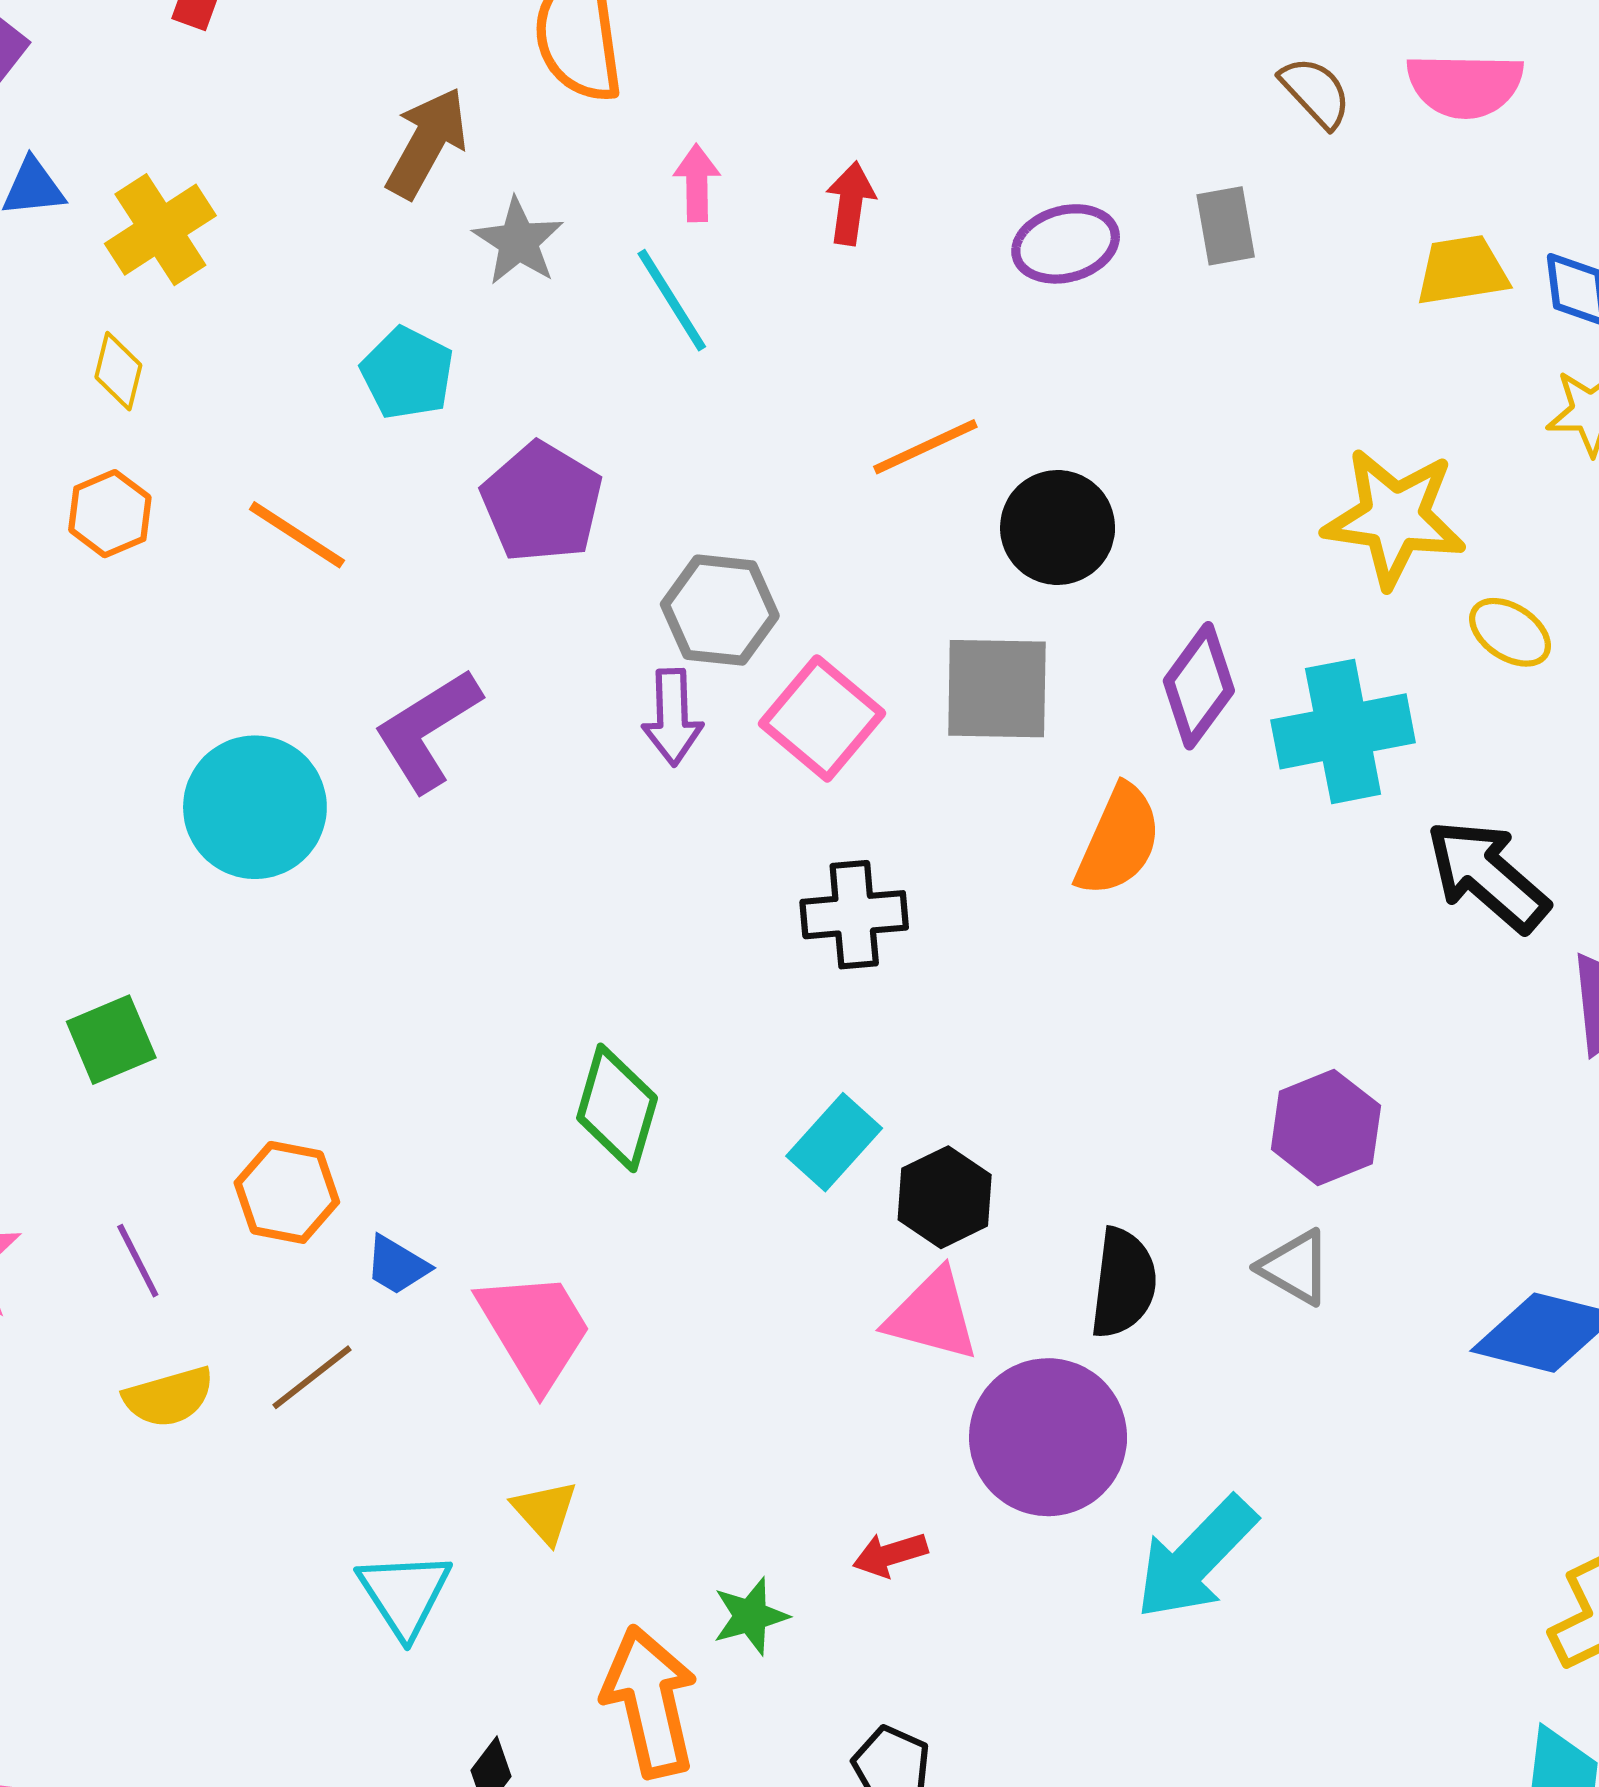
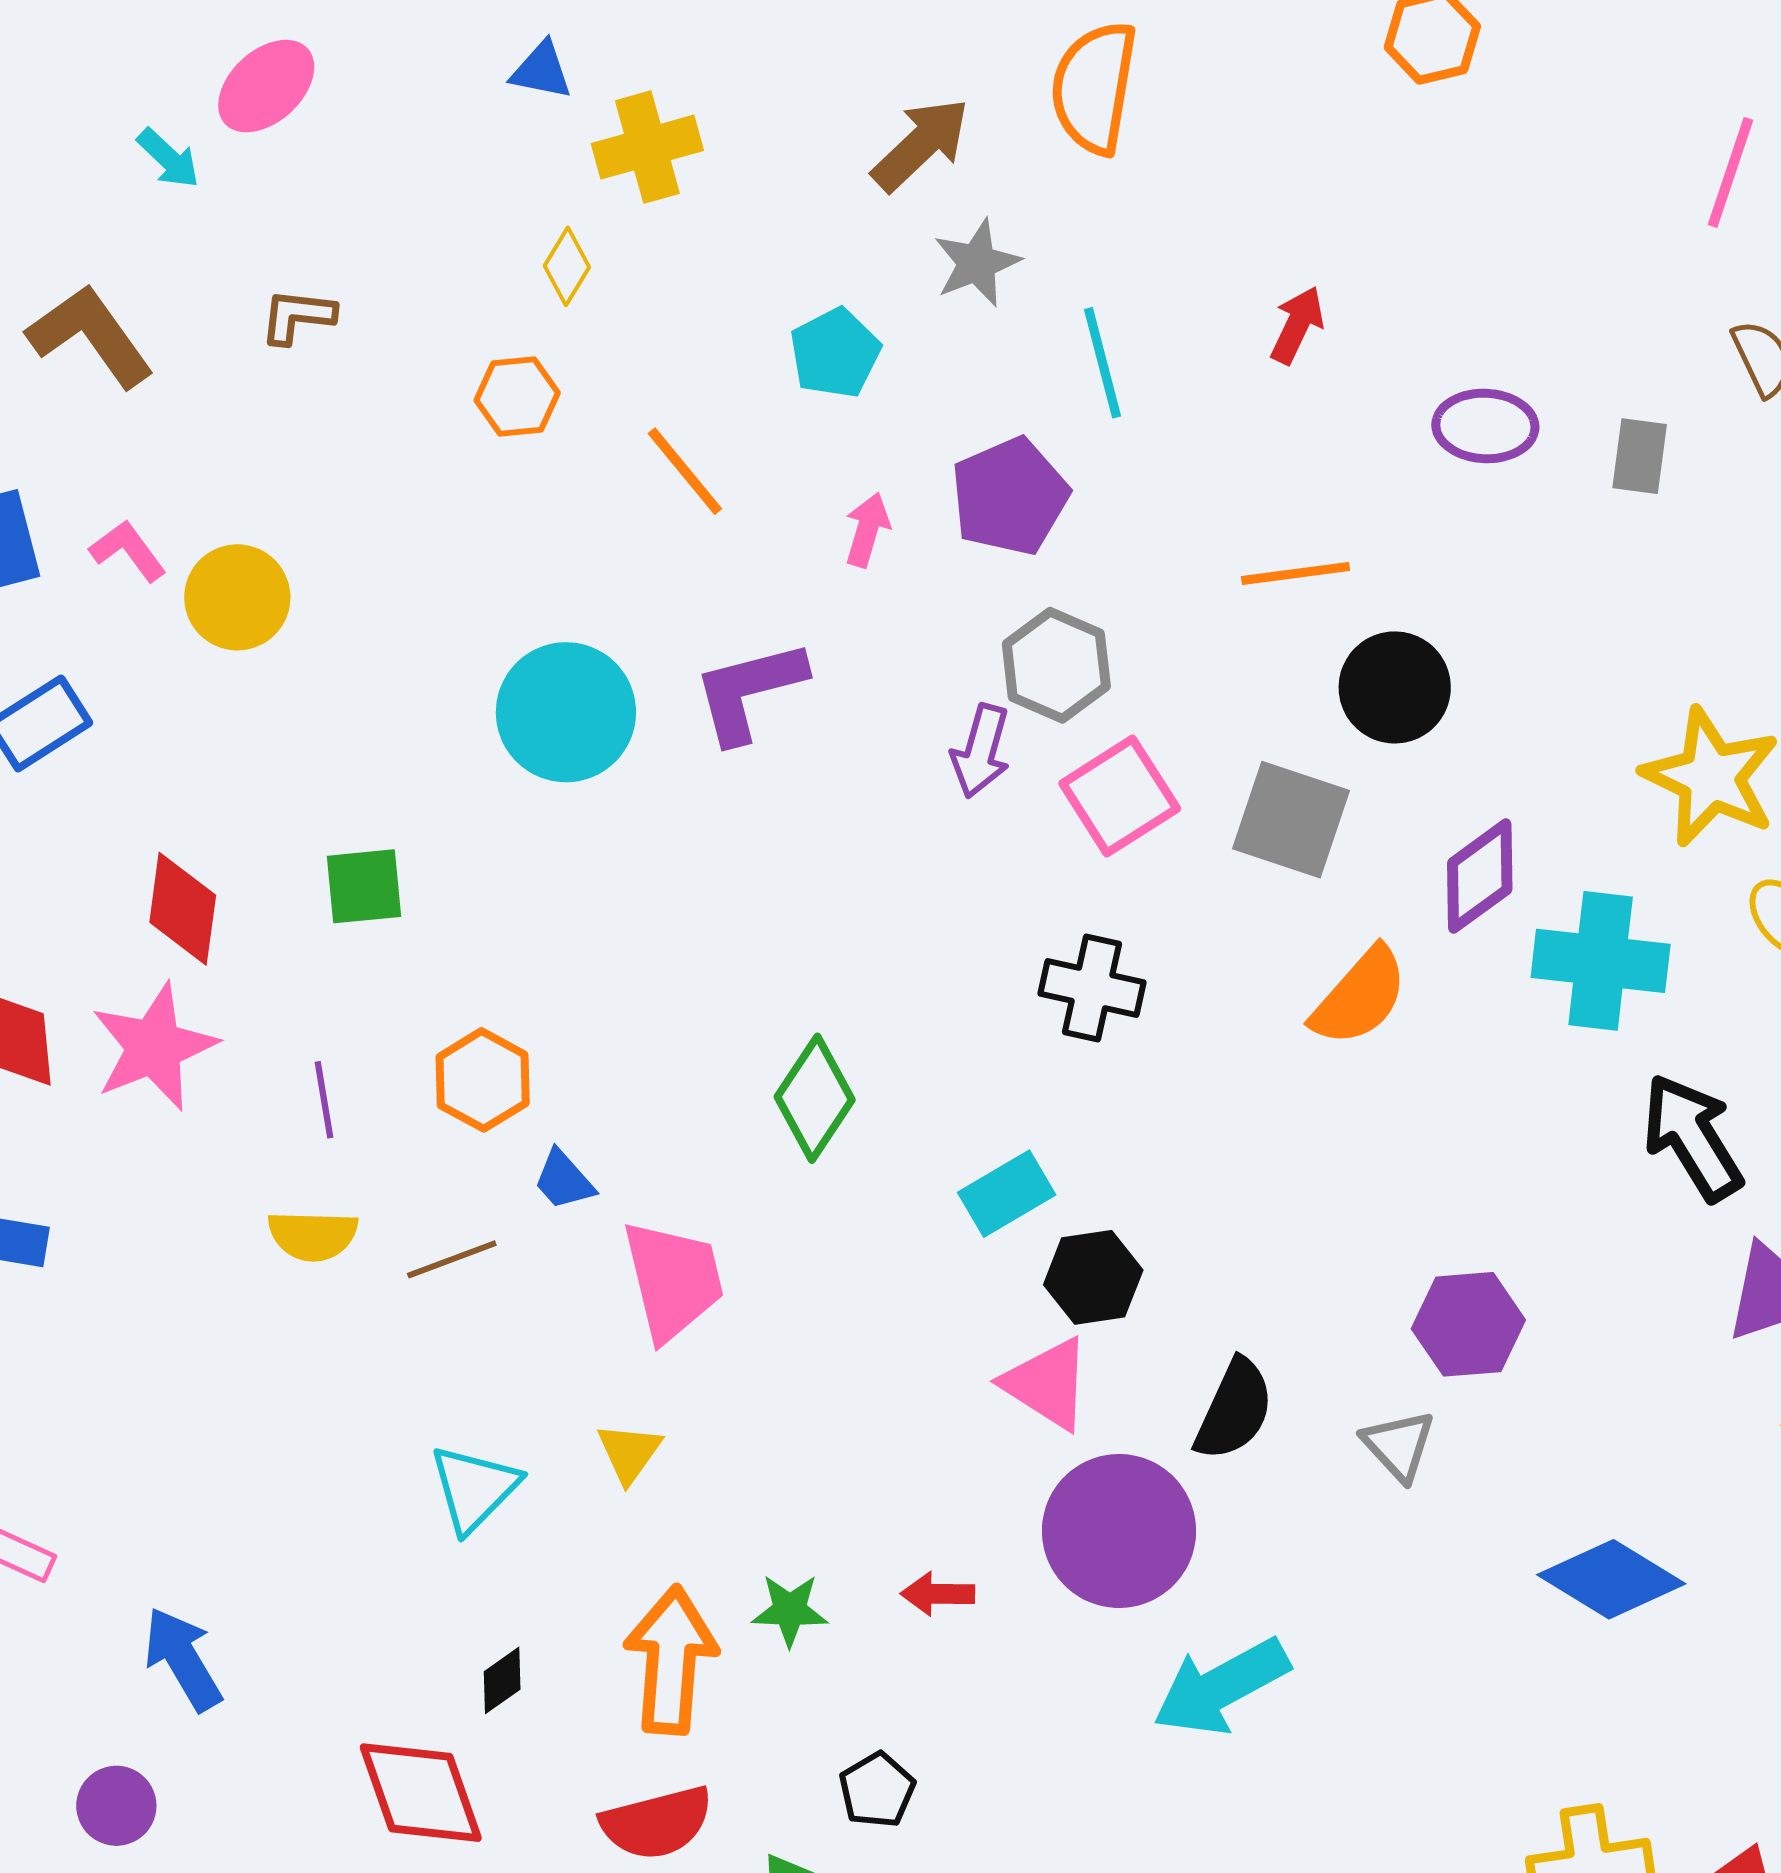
pink arrow: (697, 183) -> (867, 530), moved
purple pentagon: (542, 502) -> (1010, 496), moved

